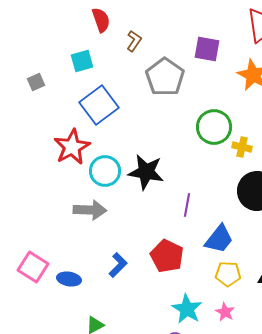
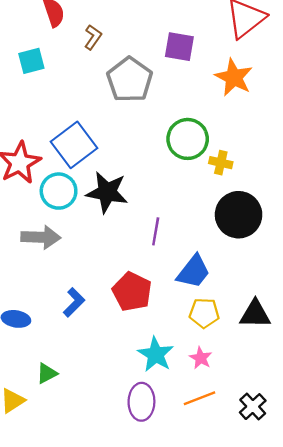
blue square: (99, 105) -> (74, 145), moved

